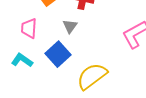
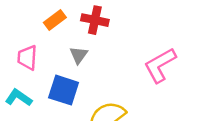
blue square: (58, 54) -> (64, 90), turned -30

